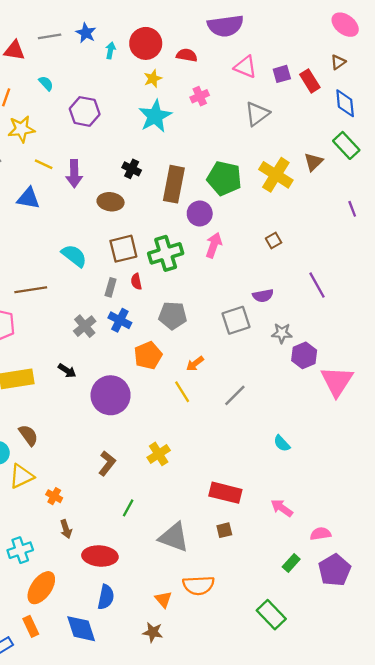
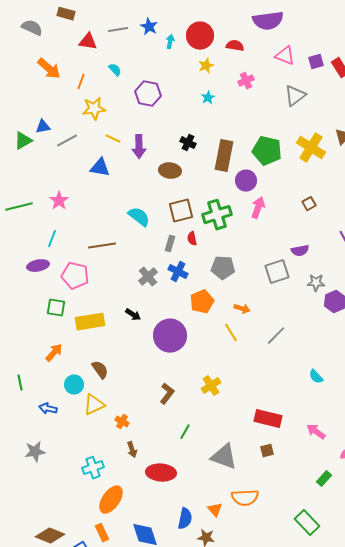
cyan star: (155, 116) -> (208, 98), size x0.5
orange arrow: (195, 364) -> (242, 309), turned -126
blue semicircle: (106, 597) -> (185, 519), moved

